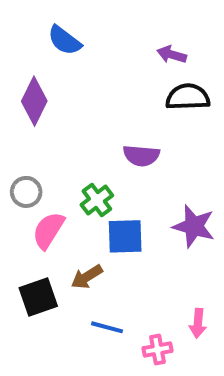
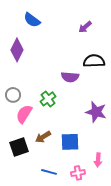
purple arrow: (172, 55) -> (85, 27), turned -56
black semicircle: (188, 97) -> (94, 61), moved
blue square: (125, 236) -> (70, 142), moved
blue line: (107, 327) -> (49, 172), moved

